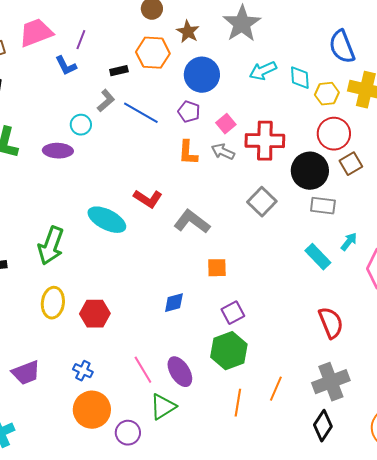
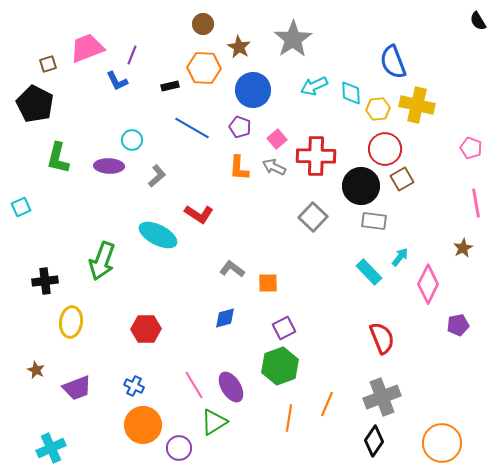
gray L-shape: (106, 101) -> (157, 176), moved
gray L-shape: (192, 222) -> (232, 269), moved, size x0.7
yellow ellipse: (53, 303) -> (71, 322), moved

